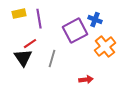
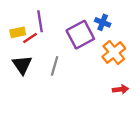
yellow rectangle: (19, 14) -> (18, 32), moved
red line: (30, 44) -> (30, 38), moved
red arrow: (86, 80) -> (120, 89), moved

